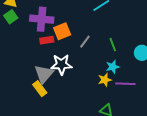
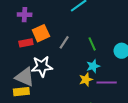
purple cross: (42, 19) -> (25, 15), moved, size x0.6
gray triangle: (44, 74) -> (25, 77), turned -45
yellow rectangle: (40, 89) -> (21, 92), turned -56

